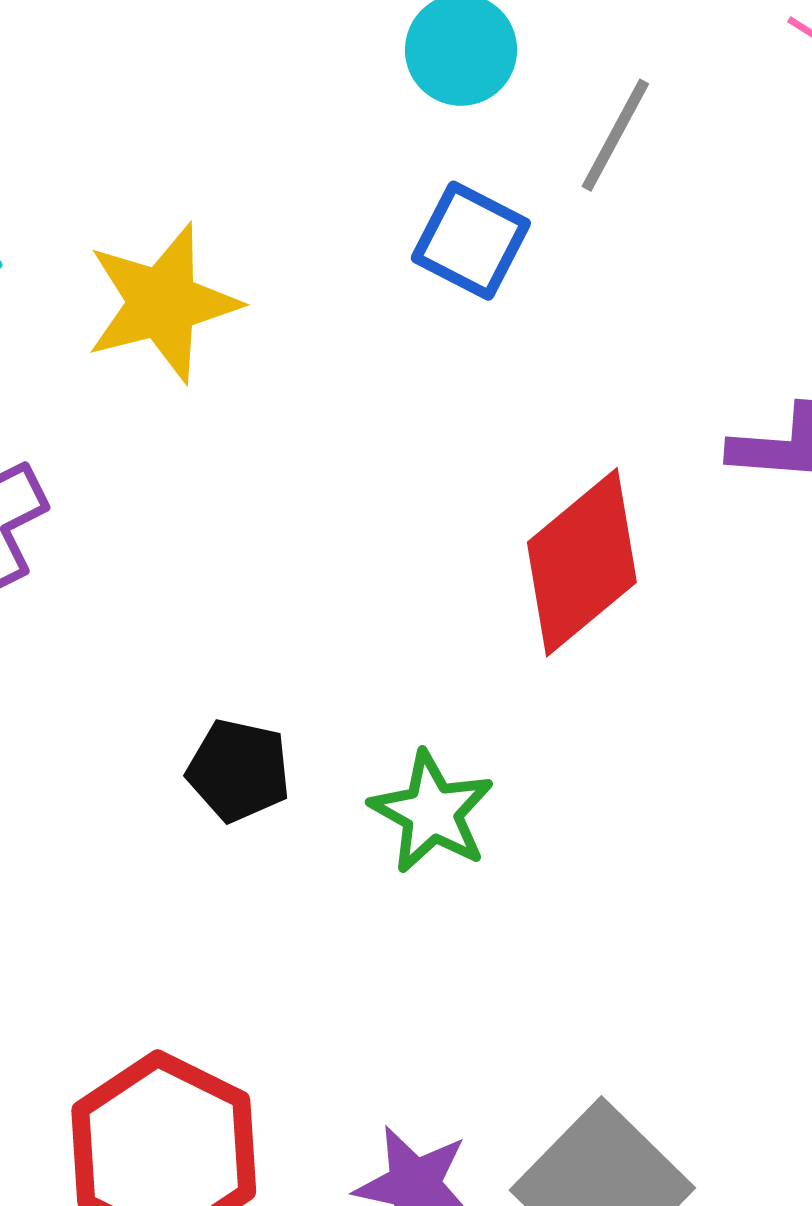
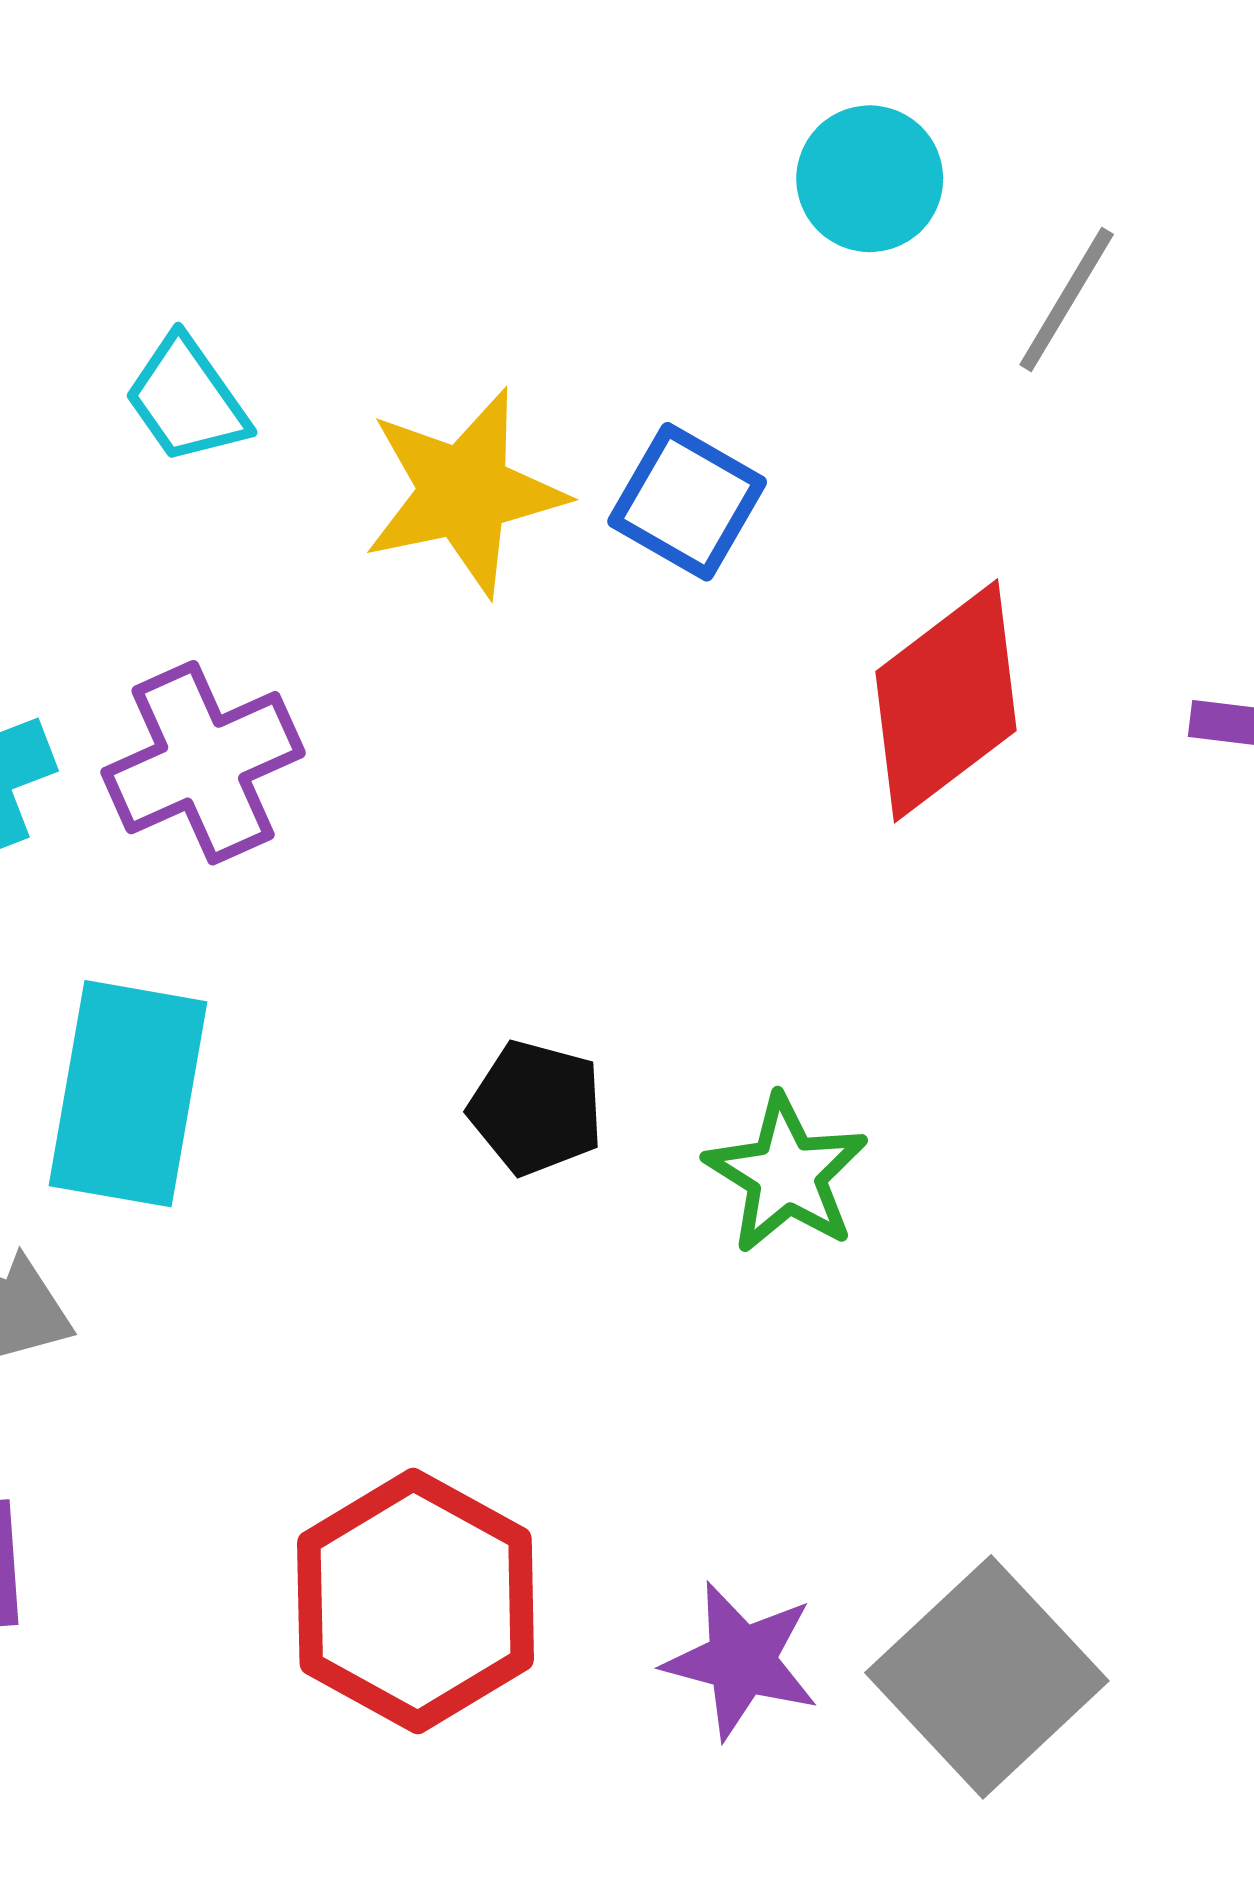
blue square: (471, 241) -> (687, 502), moved
red diamond: (582, 562) -> (946, 701), moved

